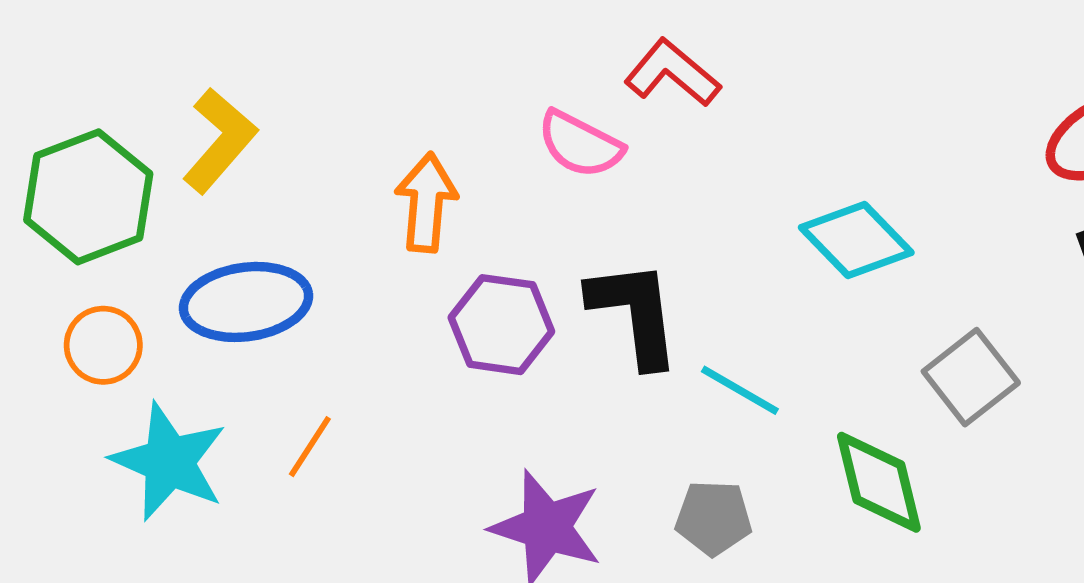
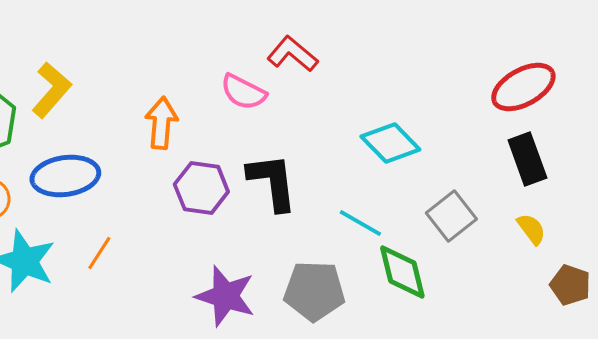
cyan line: (740, 390) -> (360, 223), moved
gray pentagon: (714, 518) -> (314, 291), size x1.5

